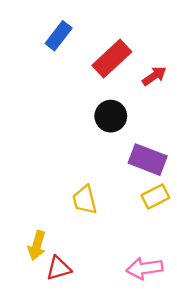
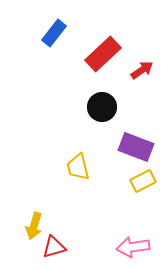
yellow trapezoid: (85, 200) -> (78, 167), moved

